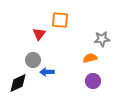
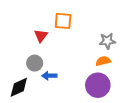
orange semicircle: (90, 58) -> (103, 61), moved
purple circle: (93, 81) -> (98, 85), size x1.5

